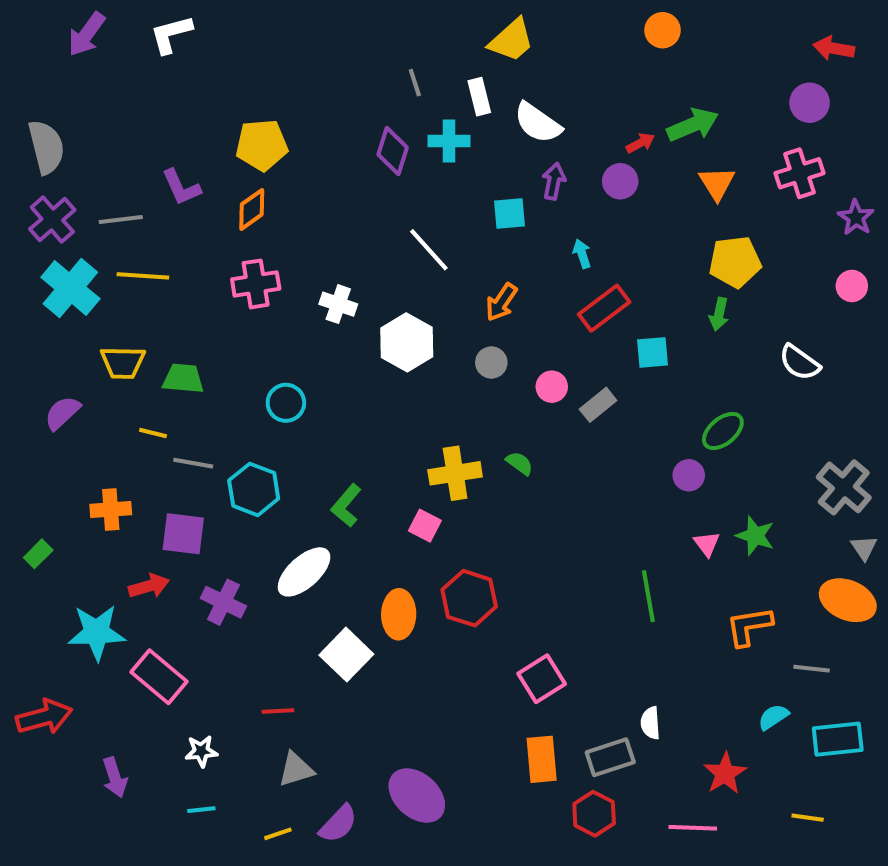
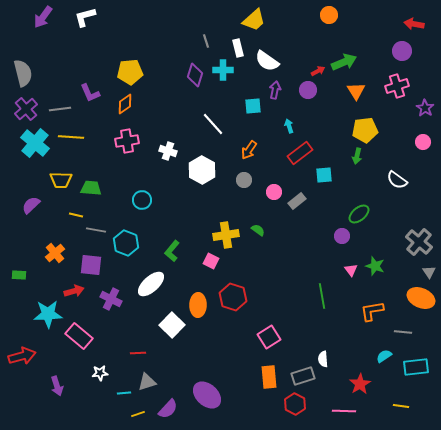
orange cross: (111, 510) -> (55, 253), turned -36
green rectangle: (38, 554) -> (19, 275), turned 48
cyan line: (201, 810) -> (124, 393), moved

